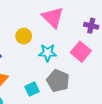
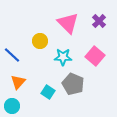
purple cross: (91, 26) -> (99, 21), moved, turned 32
cyan square: (32, 89) -> (48, 92), turned -32

